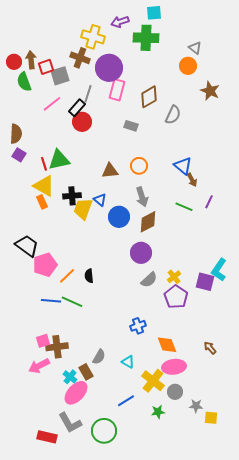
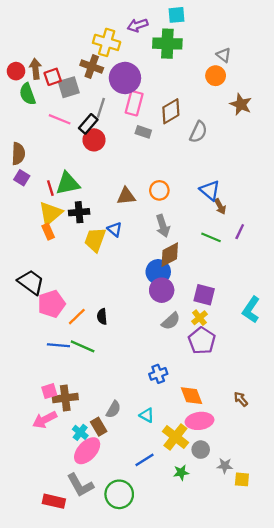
pink line: (52, 104) -> (60, 119), turned 60
gray rectangle: (131, 126) -> (143, 132), moved
yellow triangle: (44, 186) -> (50, 213), turned 50
black cross: (72, 196) -> (79, 212), moved
blue circle: (119, 217) -> (158, 272), moved
purple square: (205, 282) -> (204, 295), moved

